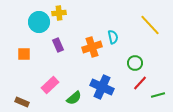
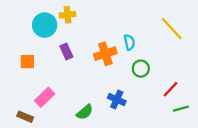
green circle: (135, 63) -> (141, 69), moved
red line: (140, 83) -> (171, 89), moved
pink rectangle: (50, 85) -> (45, 97), moved
blue cross: (102, 87) -> (117, 99), size x0.7

